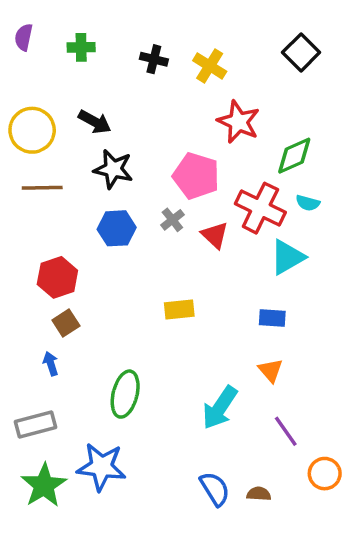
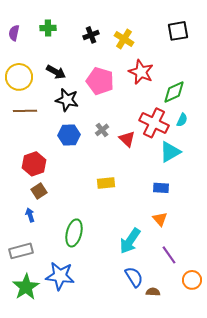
purple semicircle: (24, 37) -> (14, 33), moved
black square: (301, 52) -> (178, 31), turned 35
black cross: (154, 59) -> (91, 35), turned -35
pink pentagon: (196, 176) -> (100, 81), moved
cyan semicircle: (308, 203) -> (182, 120), turned -80
blue semicircle: (215, 489) -> (134, 277), moved

